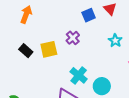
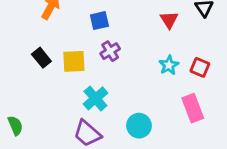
blue square: (89, 15) -> (99, 21), moved
cyan cross: (79, 75) -> (95, 98), moved

